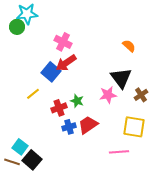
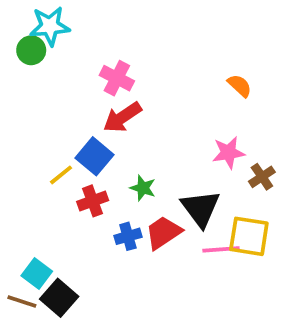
blue square: (51, 72) -> (94, 156), moved
black triangle: (121, 78) -> (201, 208), moved
pink star: (108, 95) -> (228, 153), moved
red cross: (59, 108) -> (93, 201), moved
pink line: (119, 152) -> (221, 249), moved

